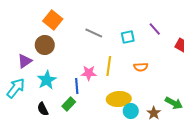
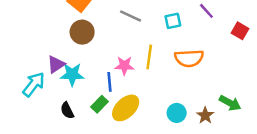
brown circle: (45, 45) -> (82, 32), moved
purple triangle: (25, 61) -> (56, 64), moved
orange semicircle: (141, 67) -> (189, 58), size x1.6
cyan star: (47, 80) -> (72, 74), turned 30
yellow ellipse: (119, 99) -> (126, 108), moved, turned -40

